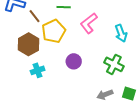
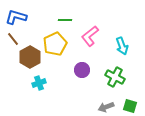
brown line: (34, 16) -> (13, 39), moved
purple circle: (74, 61) -> (82, 70), moved

